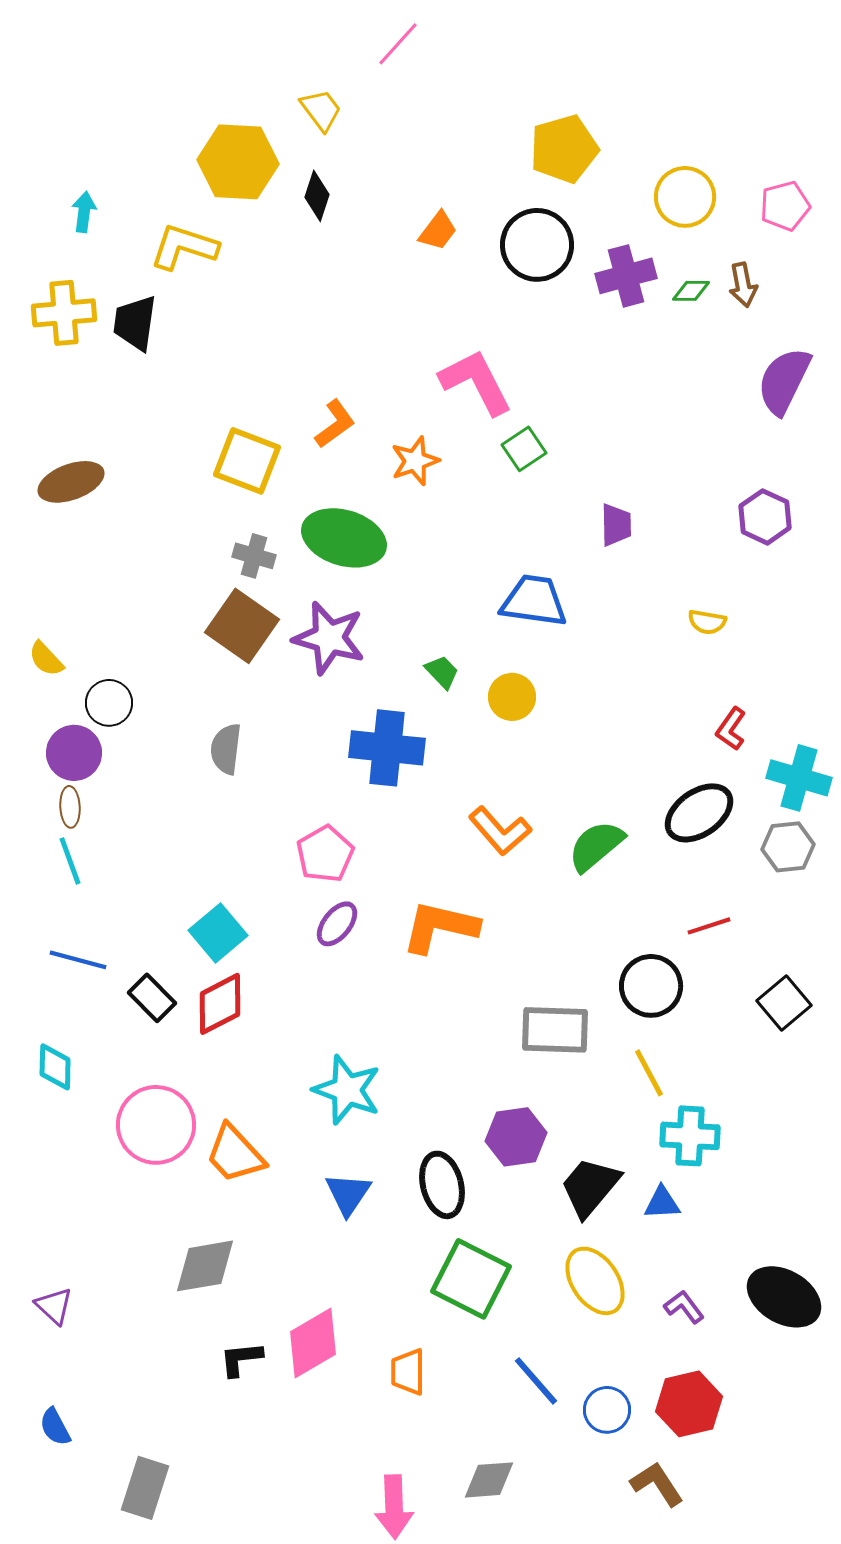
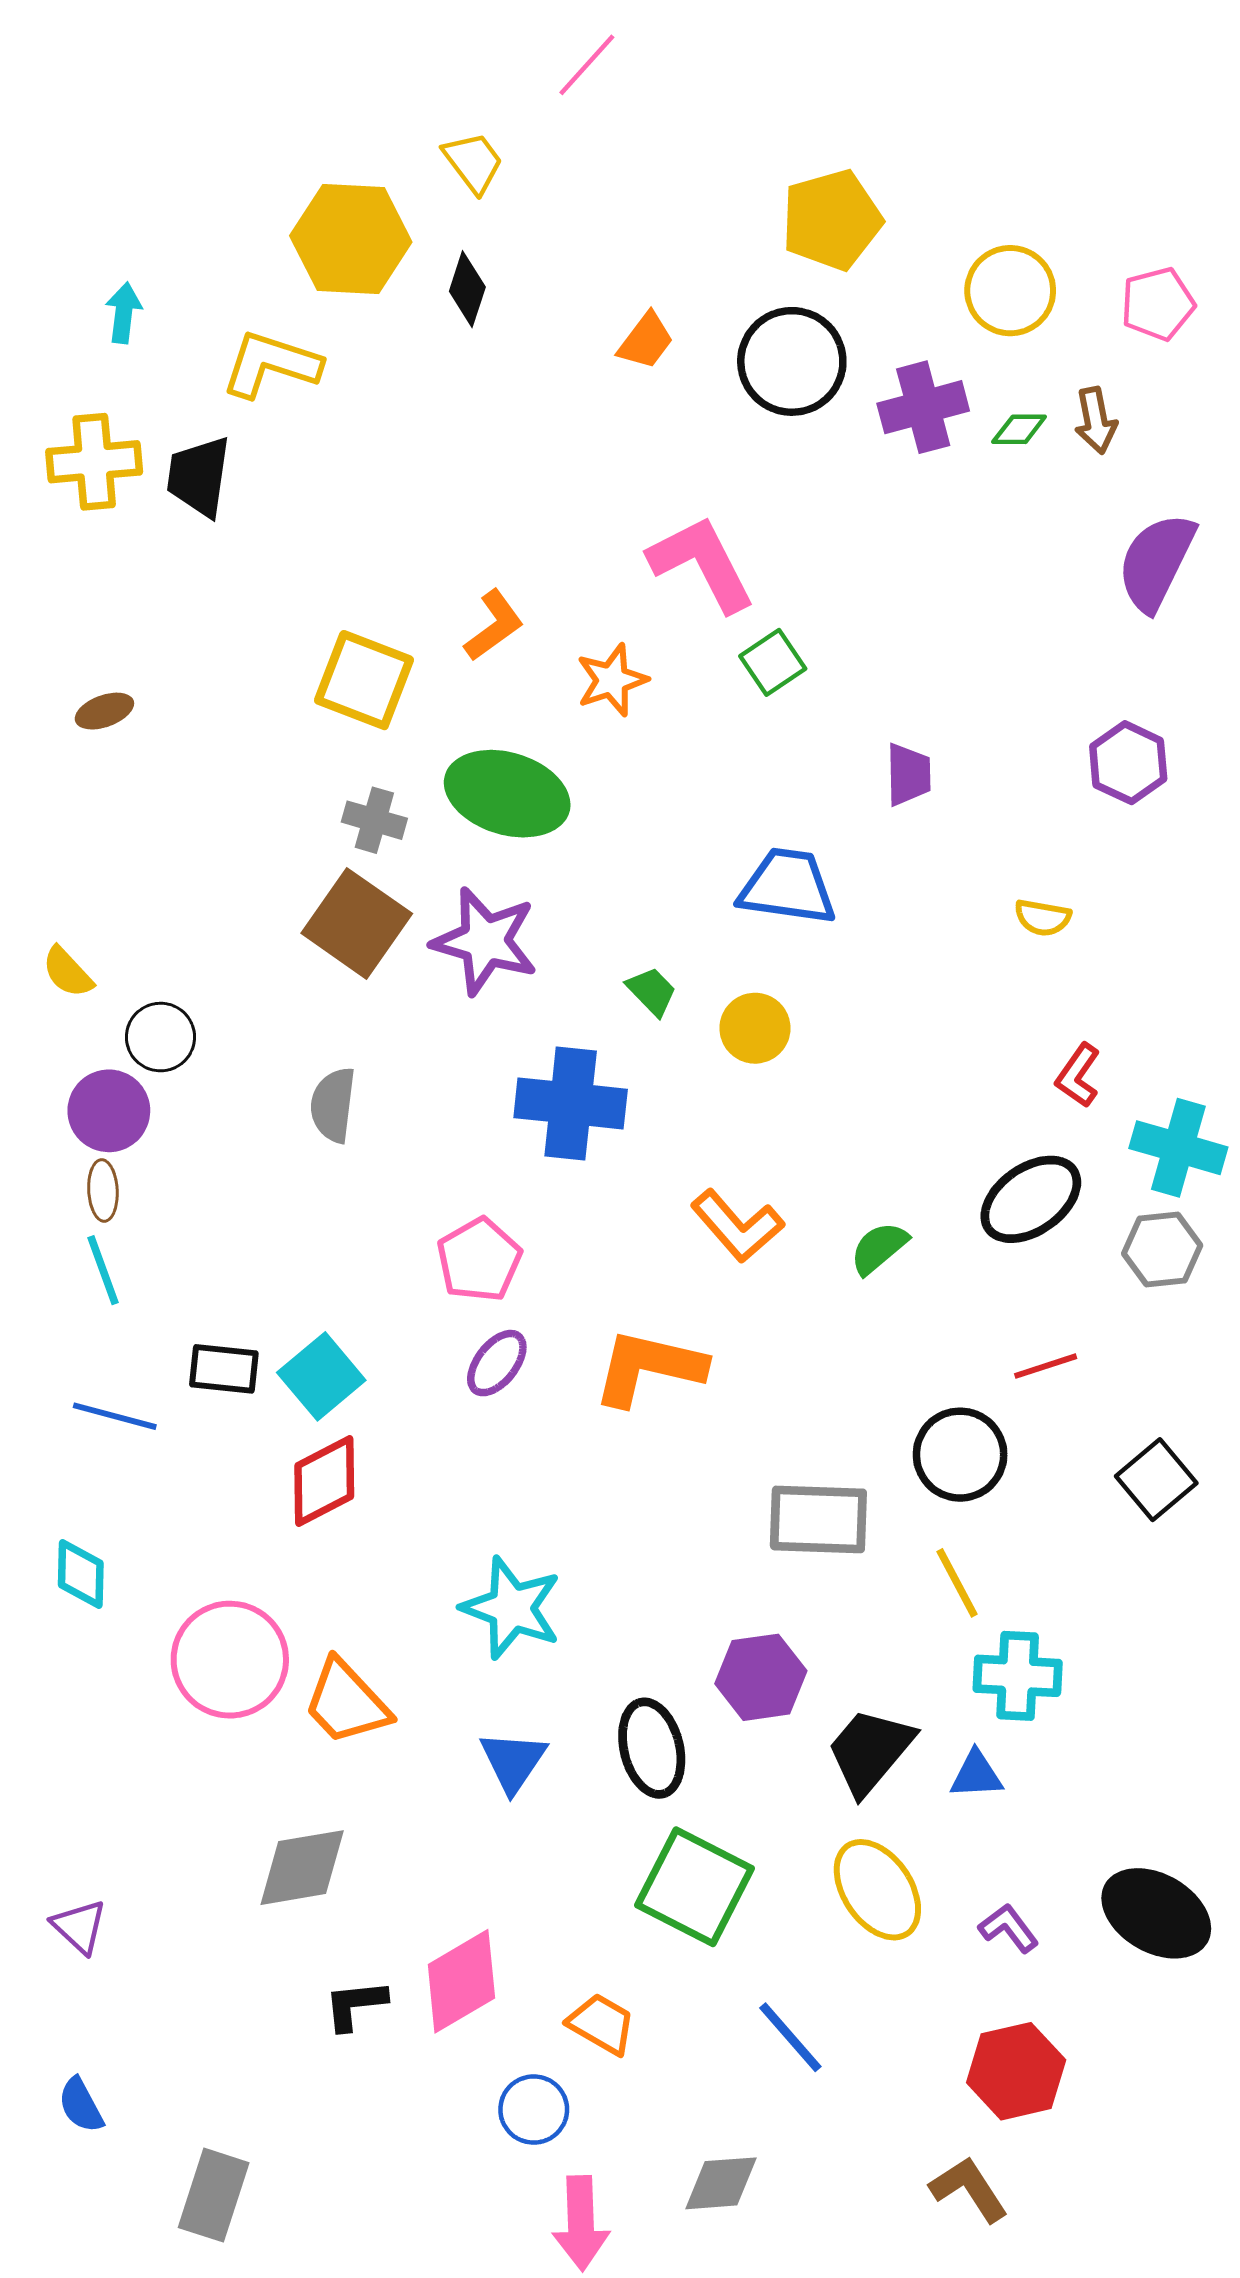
brown ellipse: (71, 482) -> (104, 711), size x0.6
green semicircle: (596, 846) -> (879, 1248), size x0.7
black rectangle: (152, 998) -> (224, 1369), moved, turned -39
orange trapezoid: (408, 1372) -> (602, 2024), turned 120
blue circle: (607, 1410) -> (534, 2110), moved

